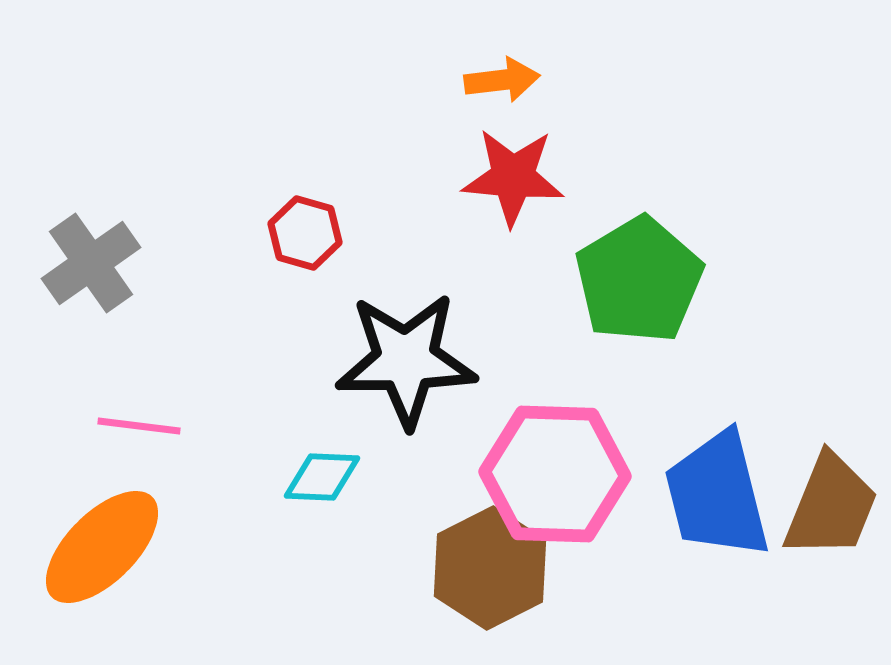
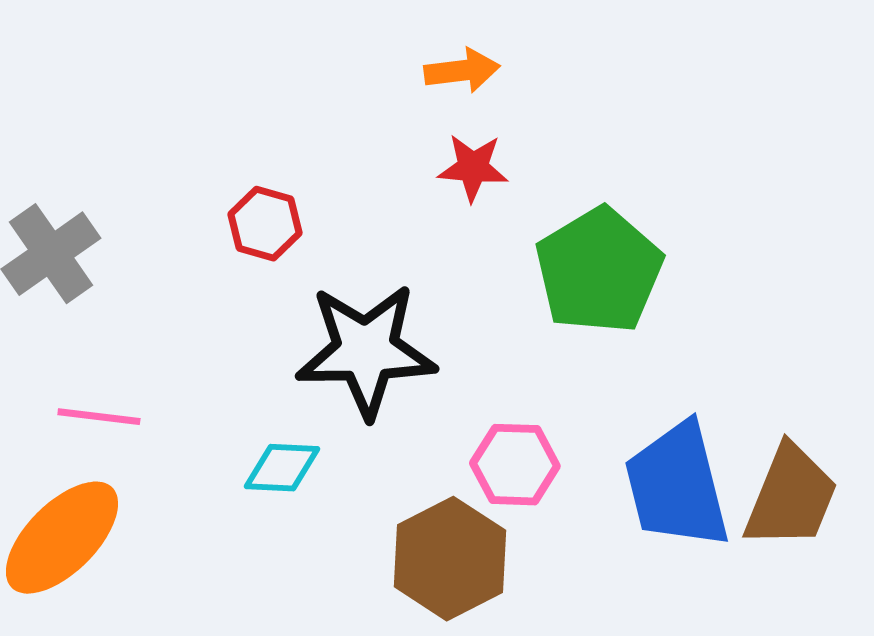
red star: (513, 177) -> (473, 168), size x0.7
pink hexagon: (555, 474) -> (515, 465), size x0.6

